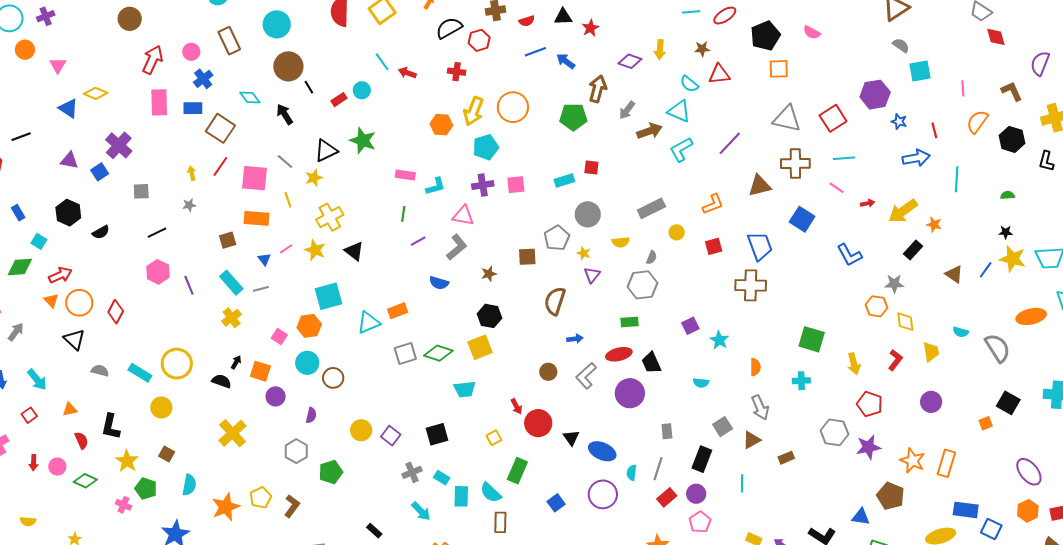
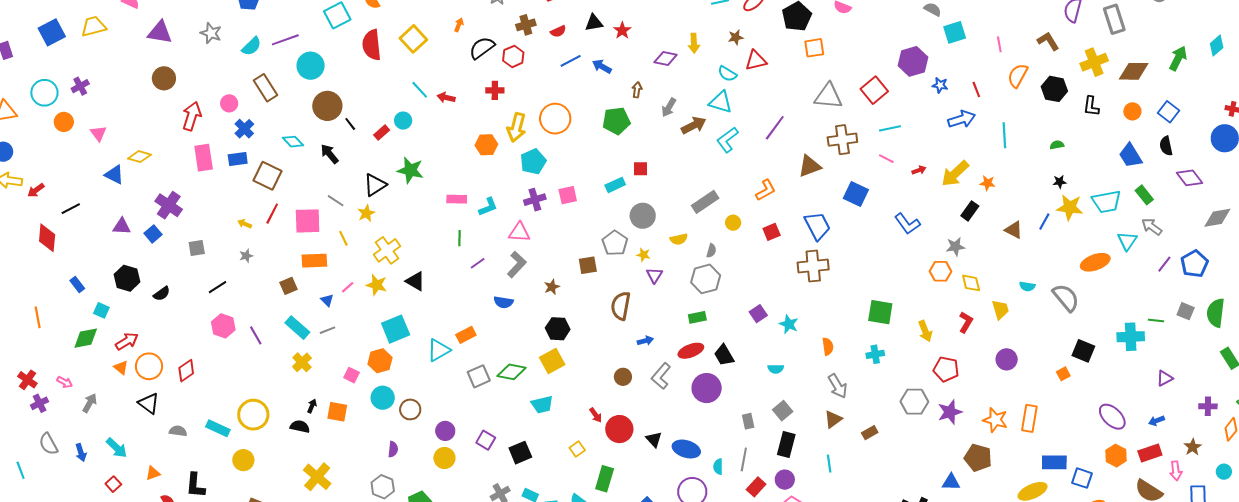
brown arrow: (598, 89) -> (637, 90), size x0.6
yellow arrow: (192, 173) -> (245, 224), turned -48
red diamond: (116, 312) -> (186, 371), turned 35
purple circle: (276, 396) -> (445, 431), moved
gray square: (723, 427) -> (783, 411), moved
purple square: (391, 436) -> (486, 440), moved

